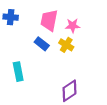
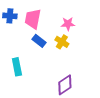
pink trapezoid: (49, 20) -> (33, 19), moved

